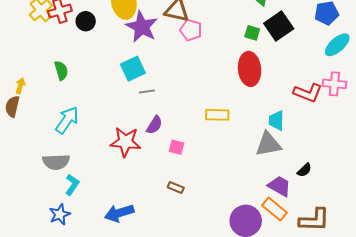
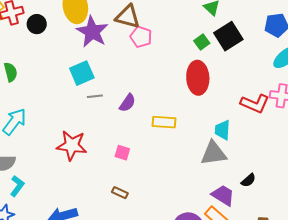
green square: (252, 33) -> (202, 42), turned 35
purple semicircle: (154, 125) -> (127, 103), moved

